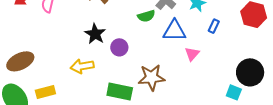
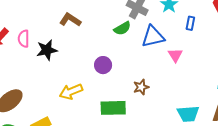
black star: (95, 34) -> (47, 50), moved, turned -30
brown star: (152, 77) -> (141, 87), size x0.6

